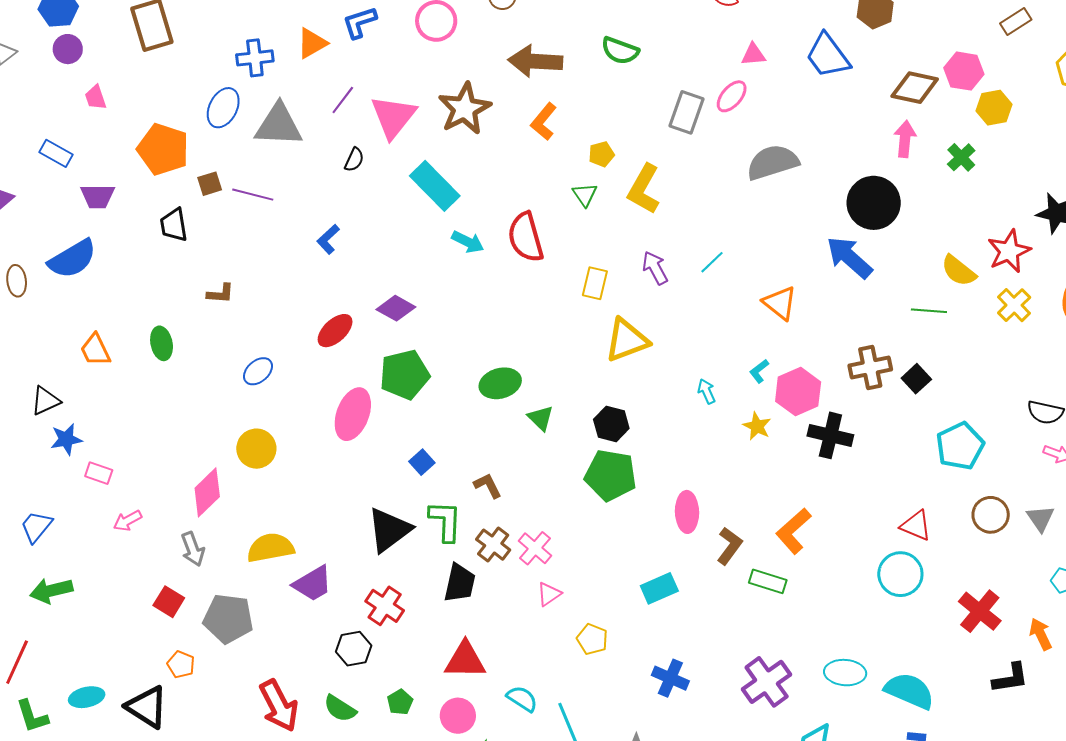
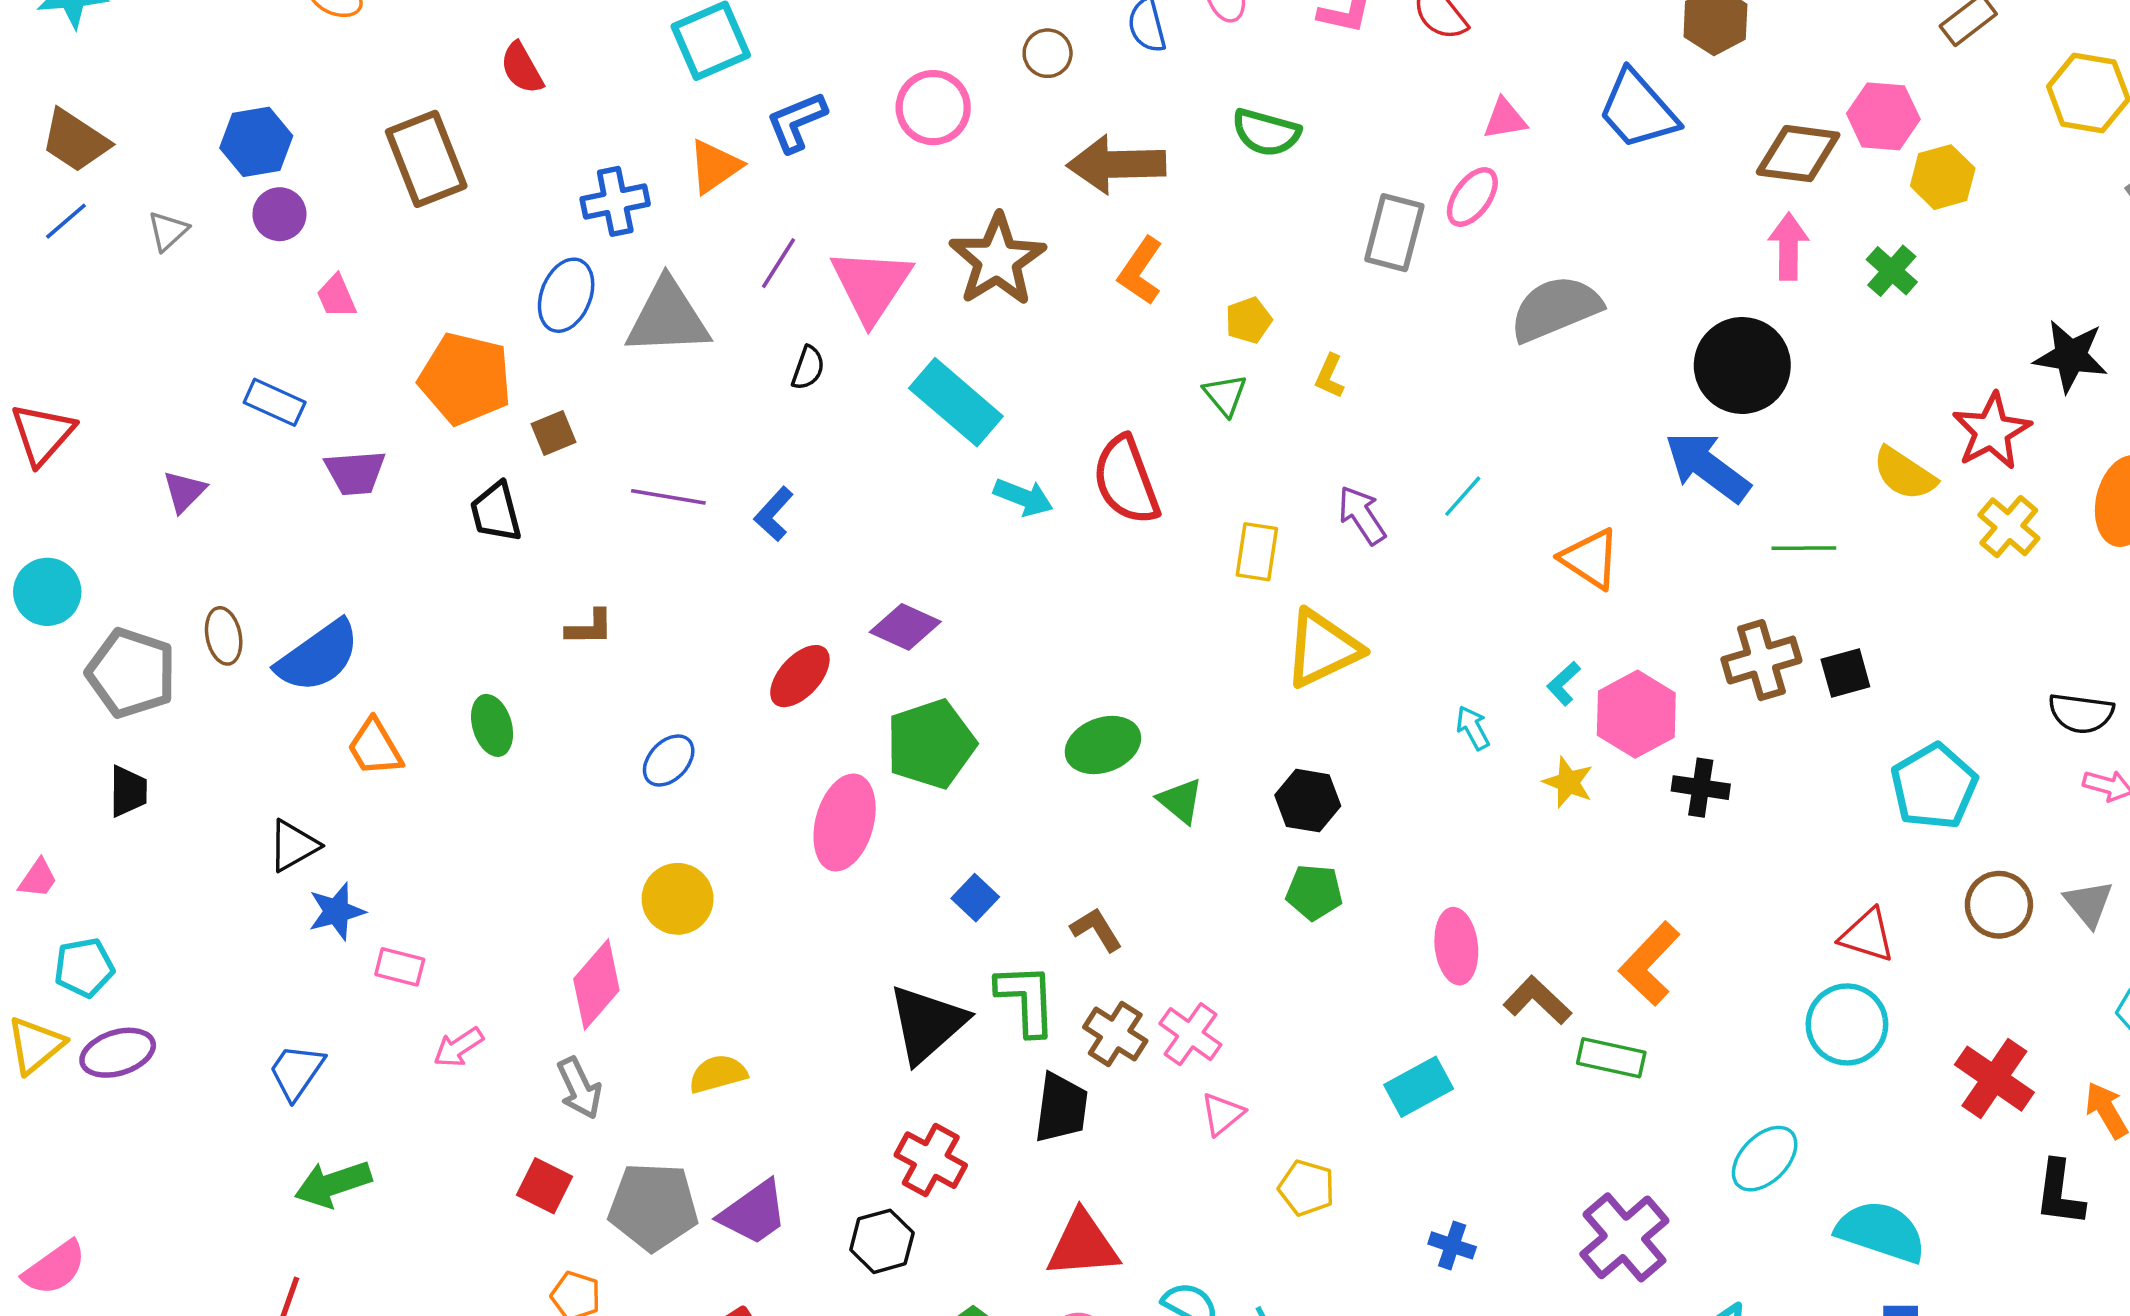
yellow L-shape: (644, 189) -> (1330, 376), size x0.5
purple line: (253, 195) -> (668, 497), moved
blue semicircle: (72, 259) -> (318, 656), moved
green line: (929, 311) -> (1804, 548), moved
black square: (916, 379) -> (1845, 673), turned 32
black cross: (830, 435) -> (1701, 788), size x0.7
green pentagon: (611, 475) -> (1314, 892), size x0.6
brown L-shape: (729, 546) -> (1537, 1000), turned -78
yellow semicircle: (270, 548) -> (718, 1074), size x0.7
purple trapezoid: (313, 584) -> (754, 1213), moved
cyan ellipse: (845, 673) -> (1765, 1159), moved, turned -45
blue cross: (670, 678) -> (1452, 1245), size x0.7
black L-shape: (1011, 678) -> (2060, 1193), turned 111

